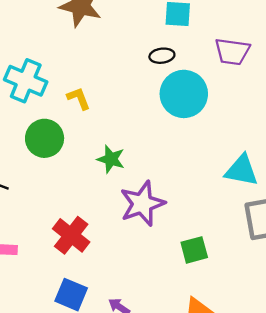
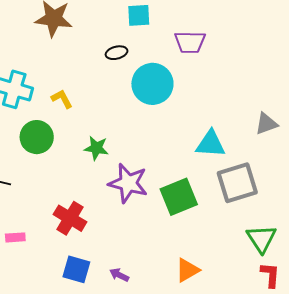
black ellipse: (162, 56) -> (117, 53), moved
purple star: (142, 204) -> (128, 183), turned -30
green square: (194, 250) -> (179, 197), moved, size x1.5

